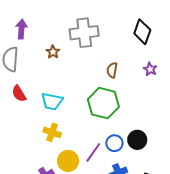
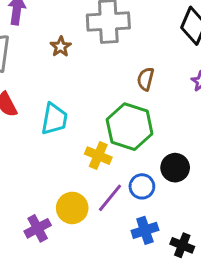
cyan trapezoid: (52, 101) -> (54, 119), turned -95
yellow cross: (52, 132) -> (98, 156), moved
black circle: (137, 140) -> (175, 168), moved

